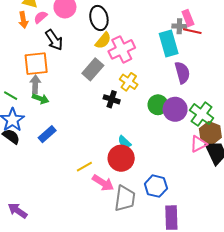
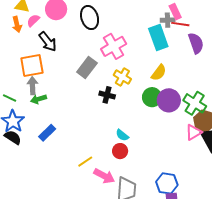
yellow semicircle: (103, 41) -> (159, 73), moved
purple semicircle: (182, 73) -> (196, 43), moved
green arrow: (41, 99) -> (39, 99), turned 147
red circle: (121, 158) -> (120, 151), size x0.6
blue hexagon: (156, 186) -> (167, 183), moved

